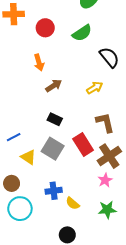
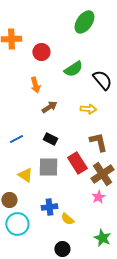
green semicircle: (82, 33) -> (73, 69), moved
yellow arrow: (95, 88) -> (88, 109), turned 35
blue line: (14, 137) -> (16, 139), moved
gray square: (53, 149) -> (48, 167), turned -30
green star: (107, 210) -> (102, 238), moved, turned 30

